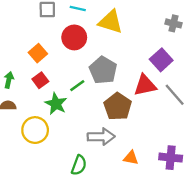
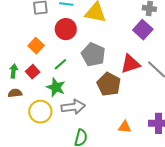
purple square: (161, 60) -> (143, 30), moved
red square: (40, 80) -> (33, 72), moved
green line: (77, 86) -> (60, 64), moved
gray arrow: (101, 137) -> (73, 107), moved

